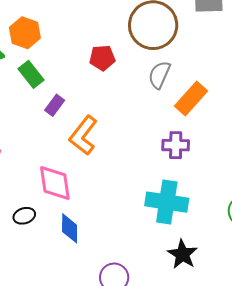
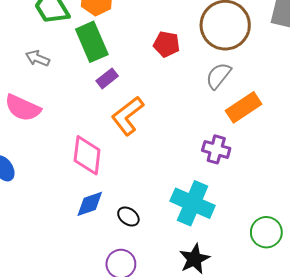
green rectangle: (31, 74) -> (92, 42), size x1.4
black ellipse: (24, 216) -> (128, 217), moved, turned 40
blue diamond: (70, 228) -> (90, 204), turned 56

